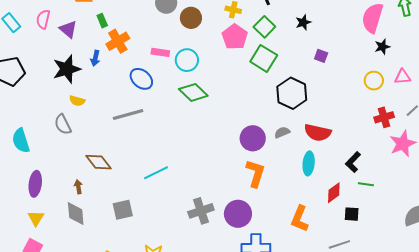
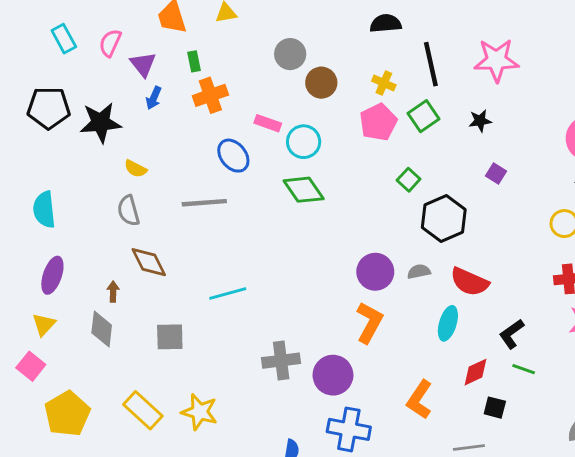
blue arrow: (95, 58) -> (154, 98), moved
green square: (264, 58) -> (409, 180), moved, size x0.6
black star: (67, 69) -> (101, 123), moved
gray semicircle: (63, 124) -> (129, 211), moved

